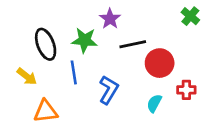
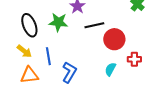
blue line: (74, 72) -> (48, 56), moved
yellow arrow: (27, 76) -> (24, 51), moved
blue L-shape: (109, 90) -> (69, 72), moved

